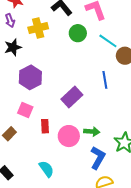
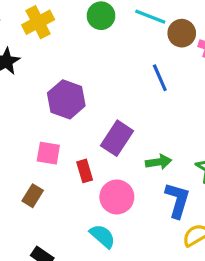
purple hexagon: (30, 77) -> (66, 99), moved
purple rectangle: (72, 97) -> (117, 138), moved
pink circle: (69, 136) -> (117, 197), moved

